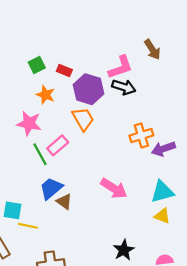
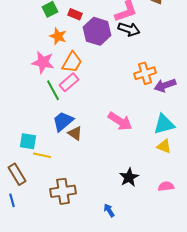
orange trapezoid: (83, 119) -> (72, 62), moved, turned 60

